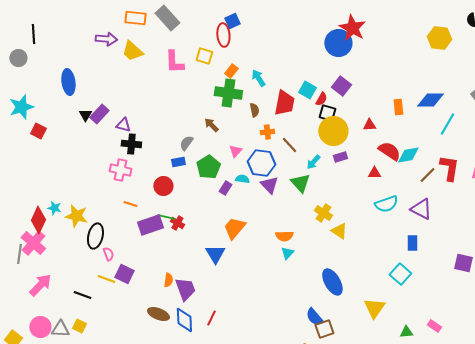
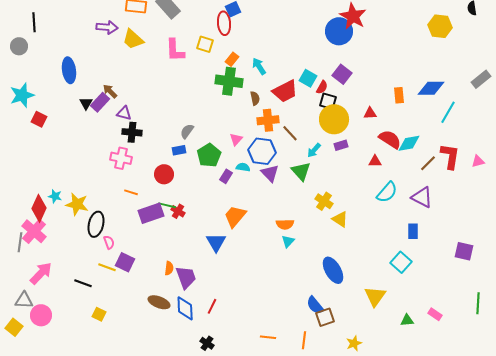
red trapezoid: (284, 103) -> (285, 91), turned 52
brown arrow: (211, 125) -> (110, 91), moved
orange cross: (267, 132) -> (268, 120), size x1.5
cyan semicircle: (386, 204) -> (387, 192), turned -30
yellow square: (79, 326) -> (99, 314), moved
gray triangle: (60, 329) -> (24, 300), moved

